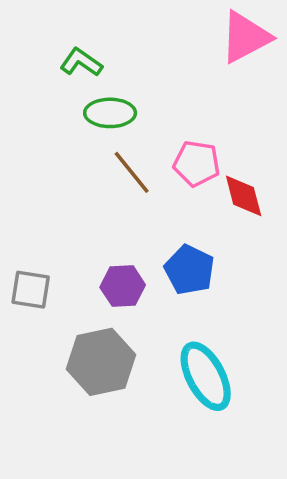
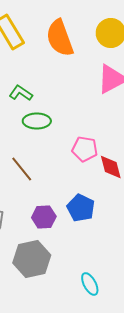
brown line: (132, 172) -> (22, 169), moved
cyan ellipse: (206, 376) -> (90, 284), moved, size x0.6

